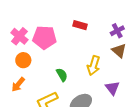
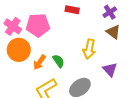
orange circle: (23, 60) -> (19, 50), size x1.5
orange arrow: (18, 84) -> (39, 62), moved

